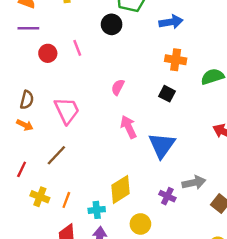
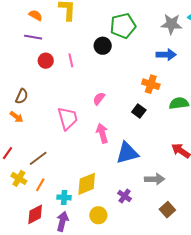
blue arrow: (171, 22) -> (166, 55), moved
pink trapezoid: (67, 111) -> (68, 118), moved
blue triangle: (162, 145) -> (127, 153), turned 30
brown line: (56, 155) -> (38, 158), moved
gray arrow: (194, 183) -> (155, 179), moved

